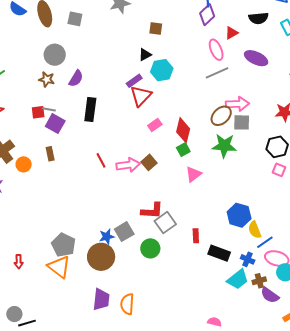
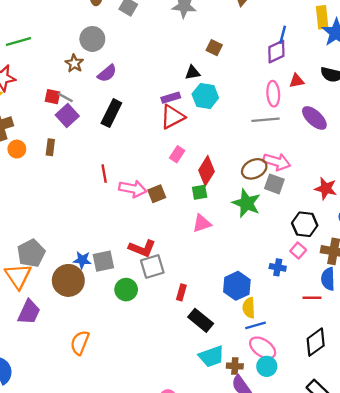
pink rectangle: (155, 125) -> (177, 154), turned -40
blue cross: (248, 259) -> (278, 267), moved, turned -32
purple trapezoid: (101, 299) -> (29, 312), moved

